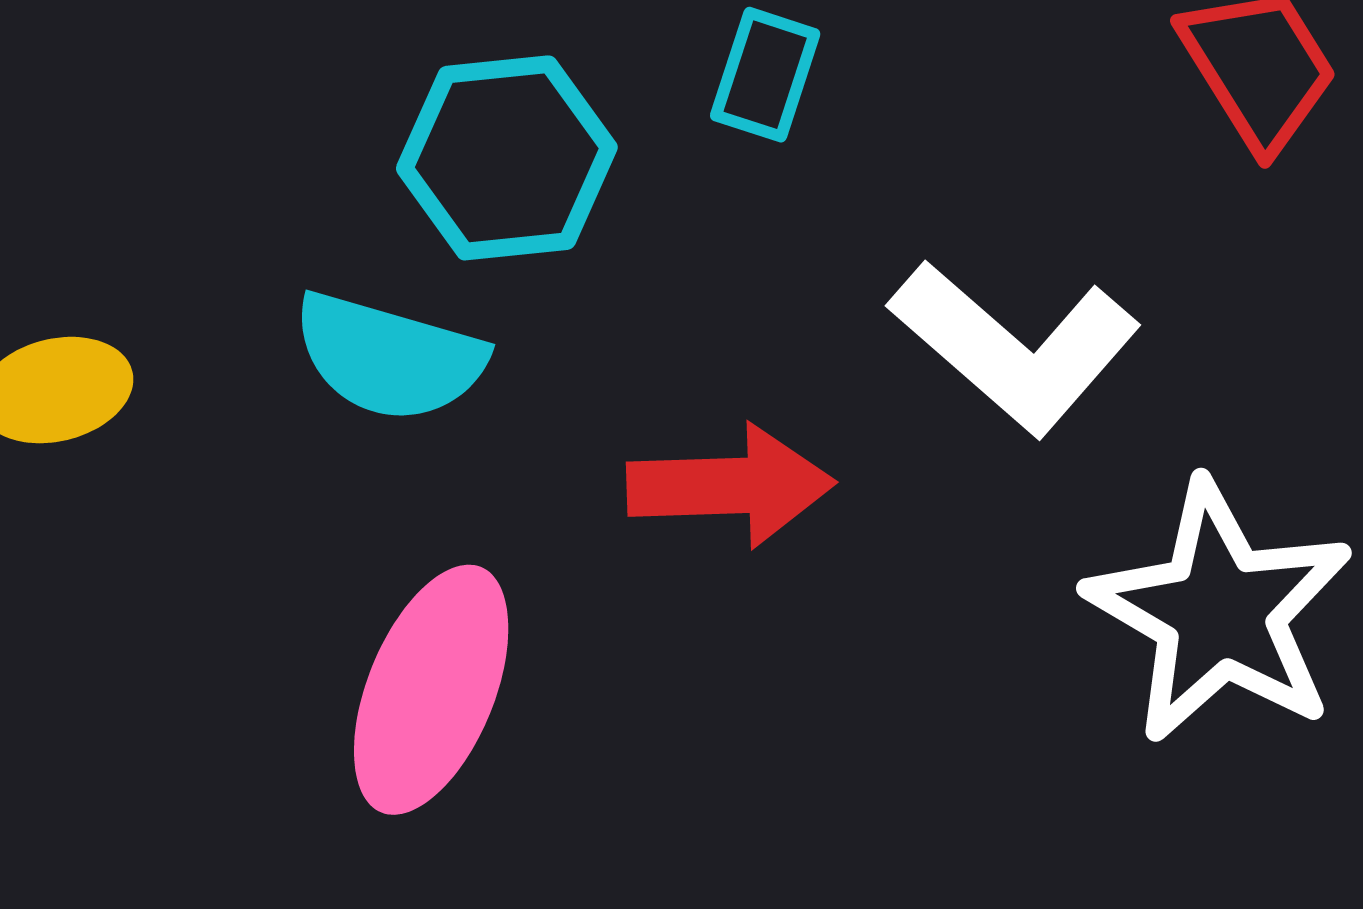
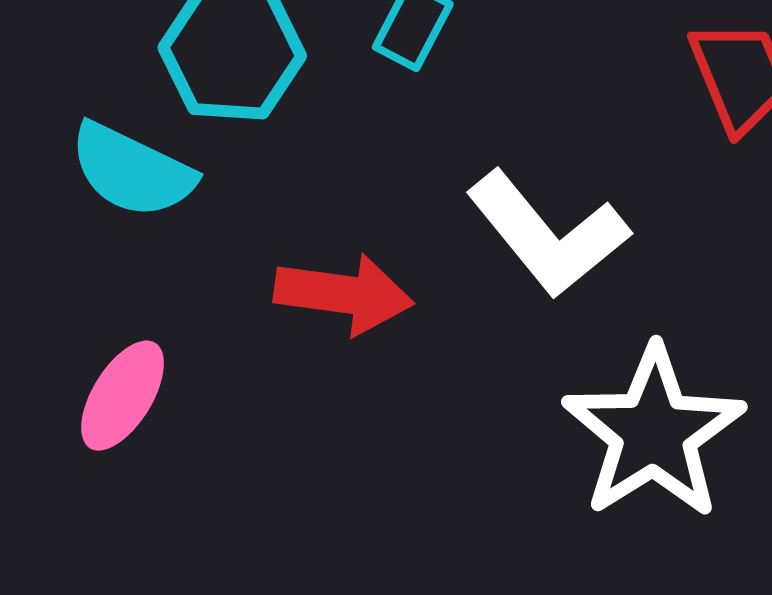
pink ellipse: (431, 690) -> (123, 396), size x0.7

